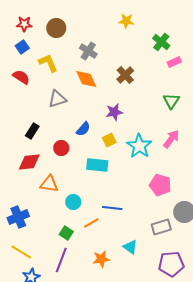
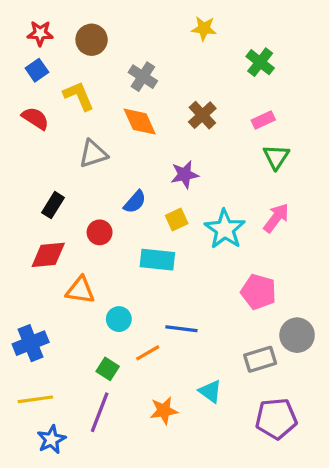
pink rectangle: (174, 62) -> (263, 120), moved
yellow line: (21, 252) -> (35, 399), turned -40

